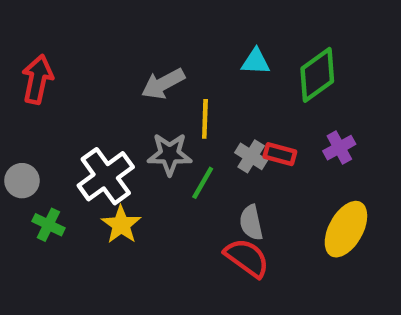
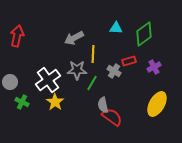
red rectangle: (280, 154) -> (129, 61), moved, turned -32
gray semicircle: (251, 223) -> (103, 105), moved

